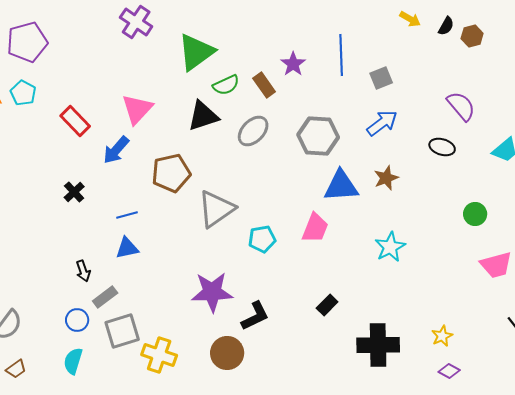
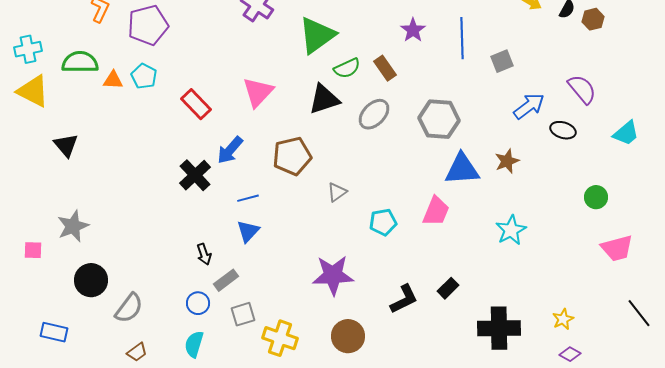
purple star: (293, 64) -> (413, 30), moved
blue arrow: (382, 123) -> (529, 106), moved
blue arrow: (116, 150) -> (230, 150), moved
black cross: (74, 192) -> (195, 175), size x1.5
gray triangle: (216, 209) -> (337, 192), size x0.5
blue triangle: (127, 248) -> (248, 231), turned -35
black L-shape: (255, 316) -> (404, 299), moved
gray square: (122, 331) -> (243, 314), size x0.7

